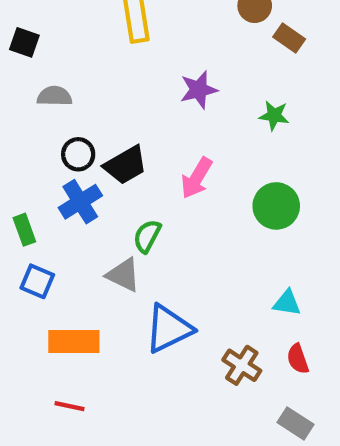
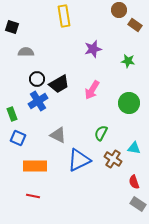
green semicircle: (147, 236) -> (101, 133), moved
red semicircle: (298, 359) -> (134, 182), moved
brown cross: (242, 365) -> (113, 159), moved

